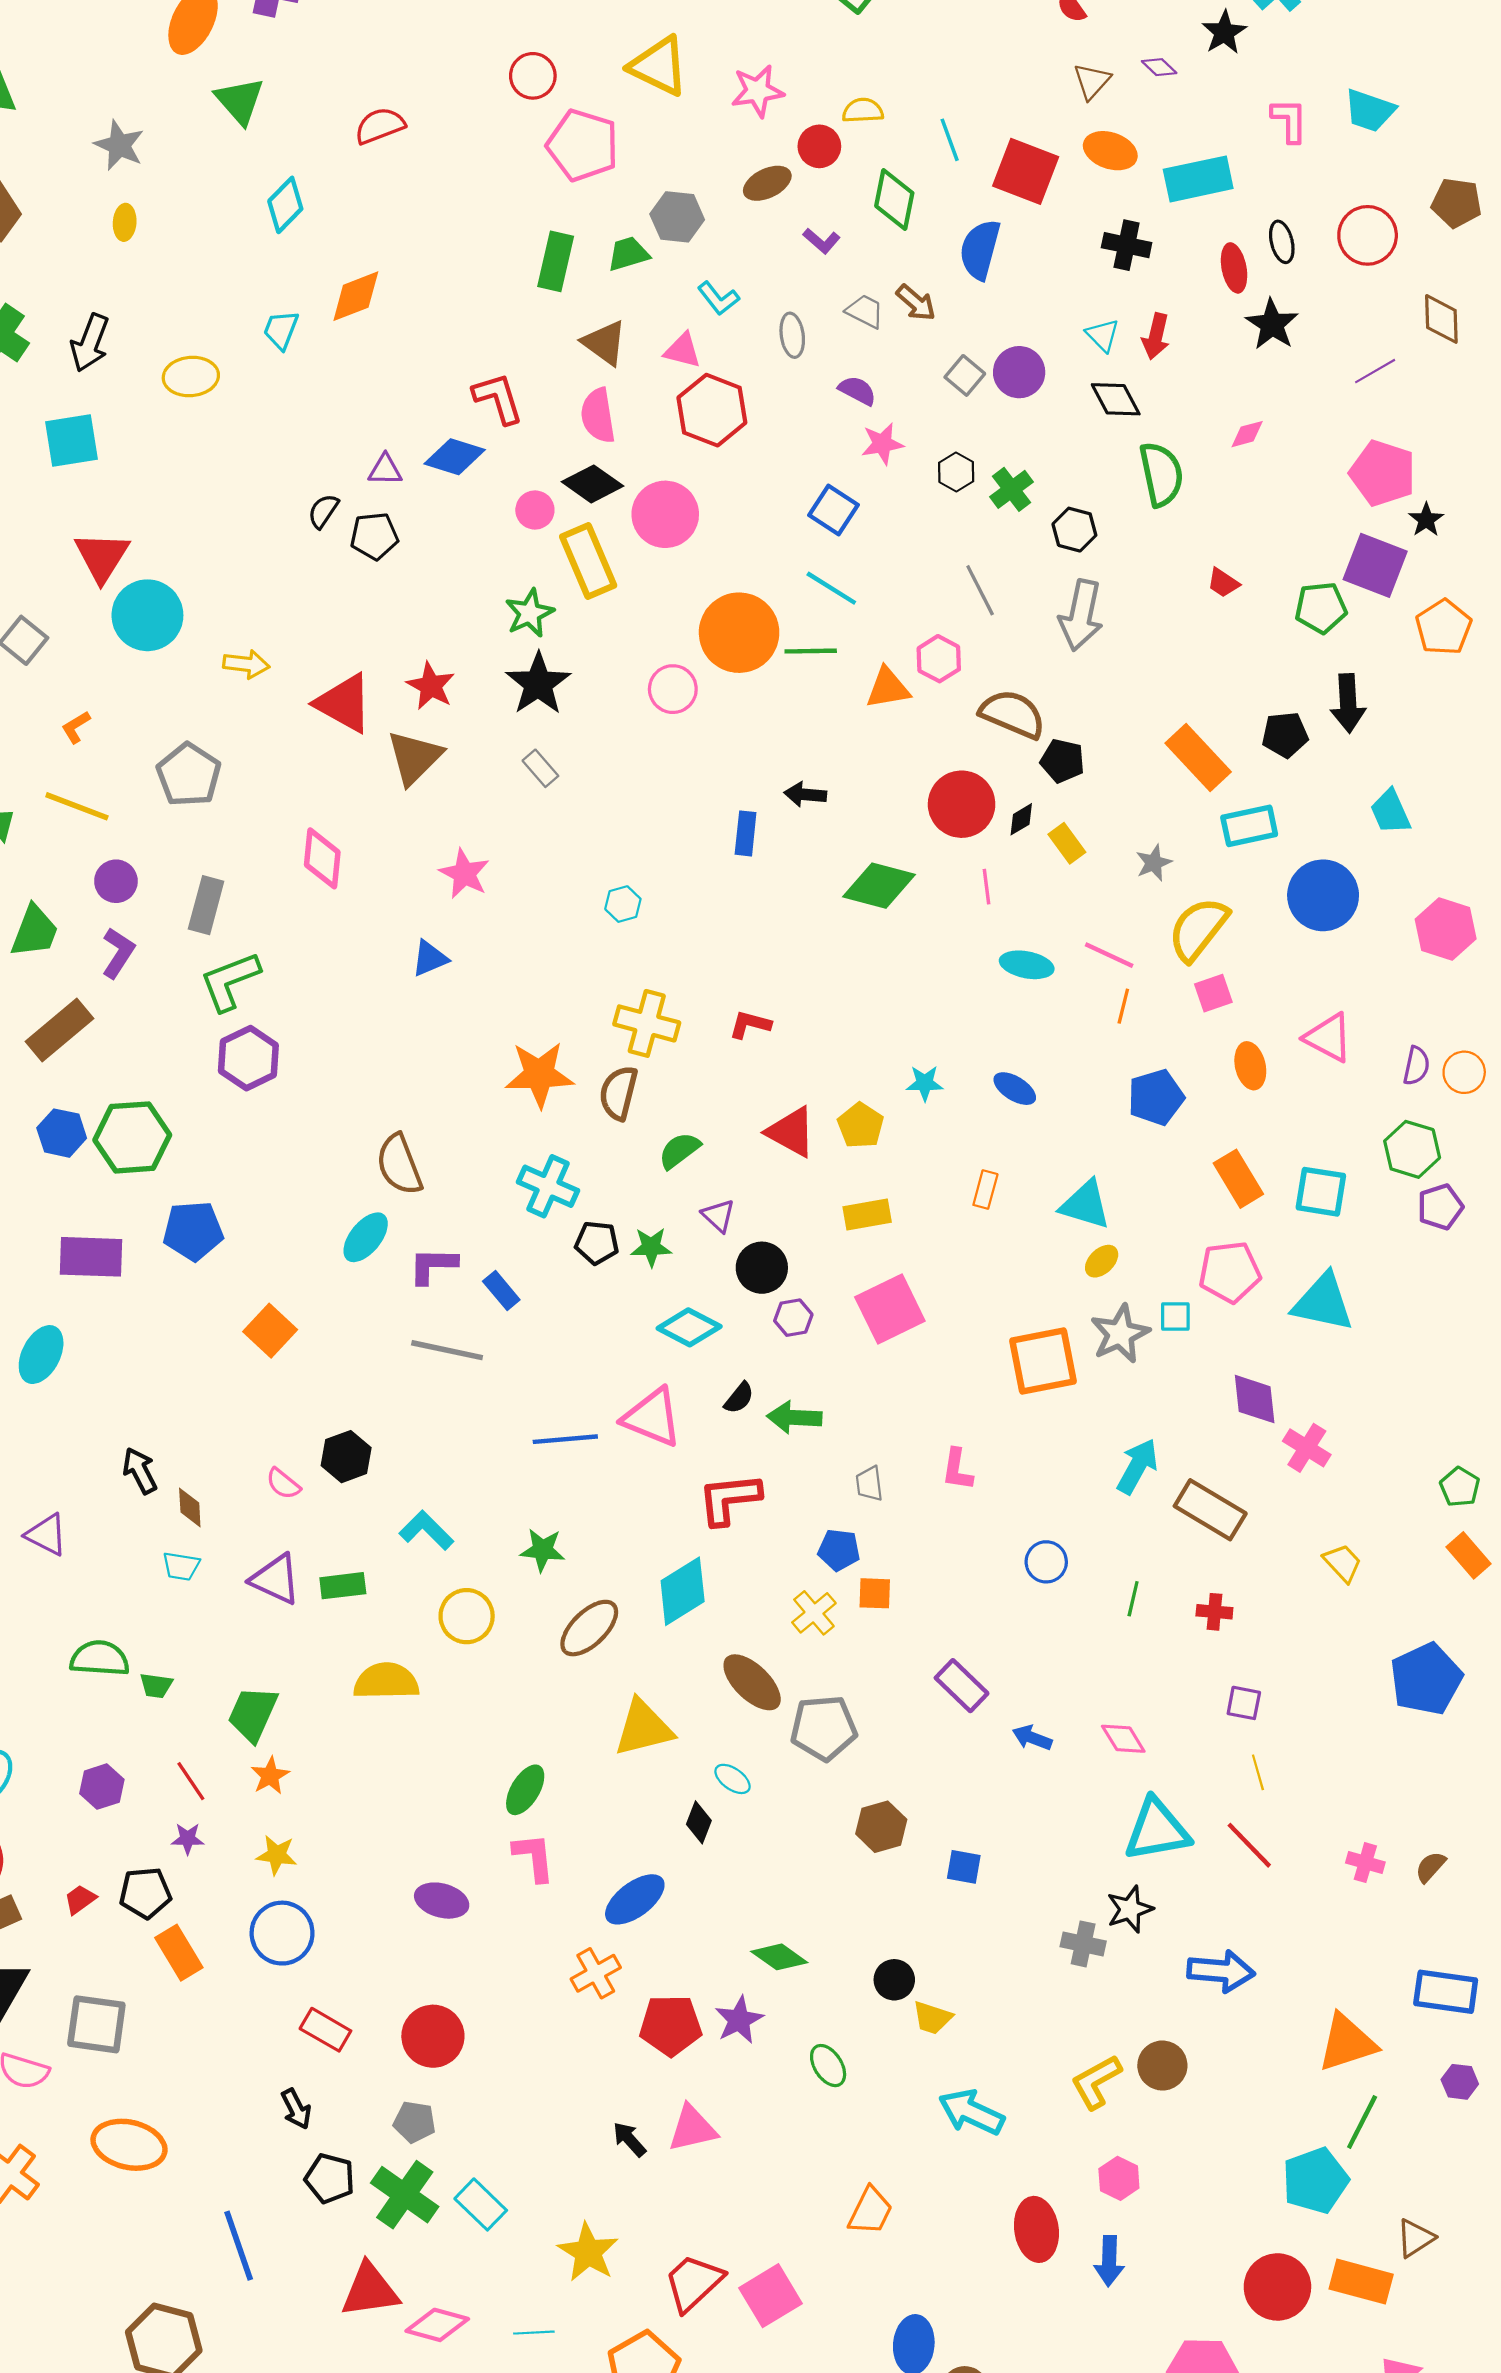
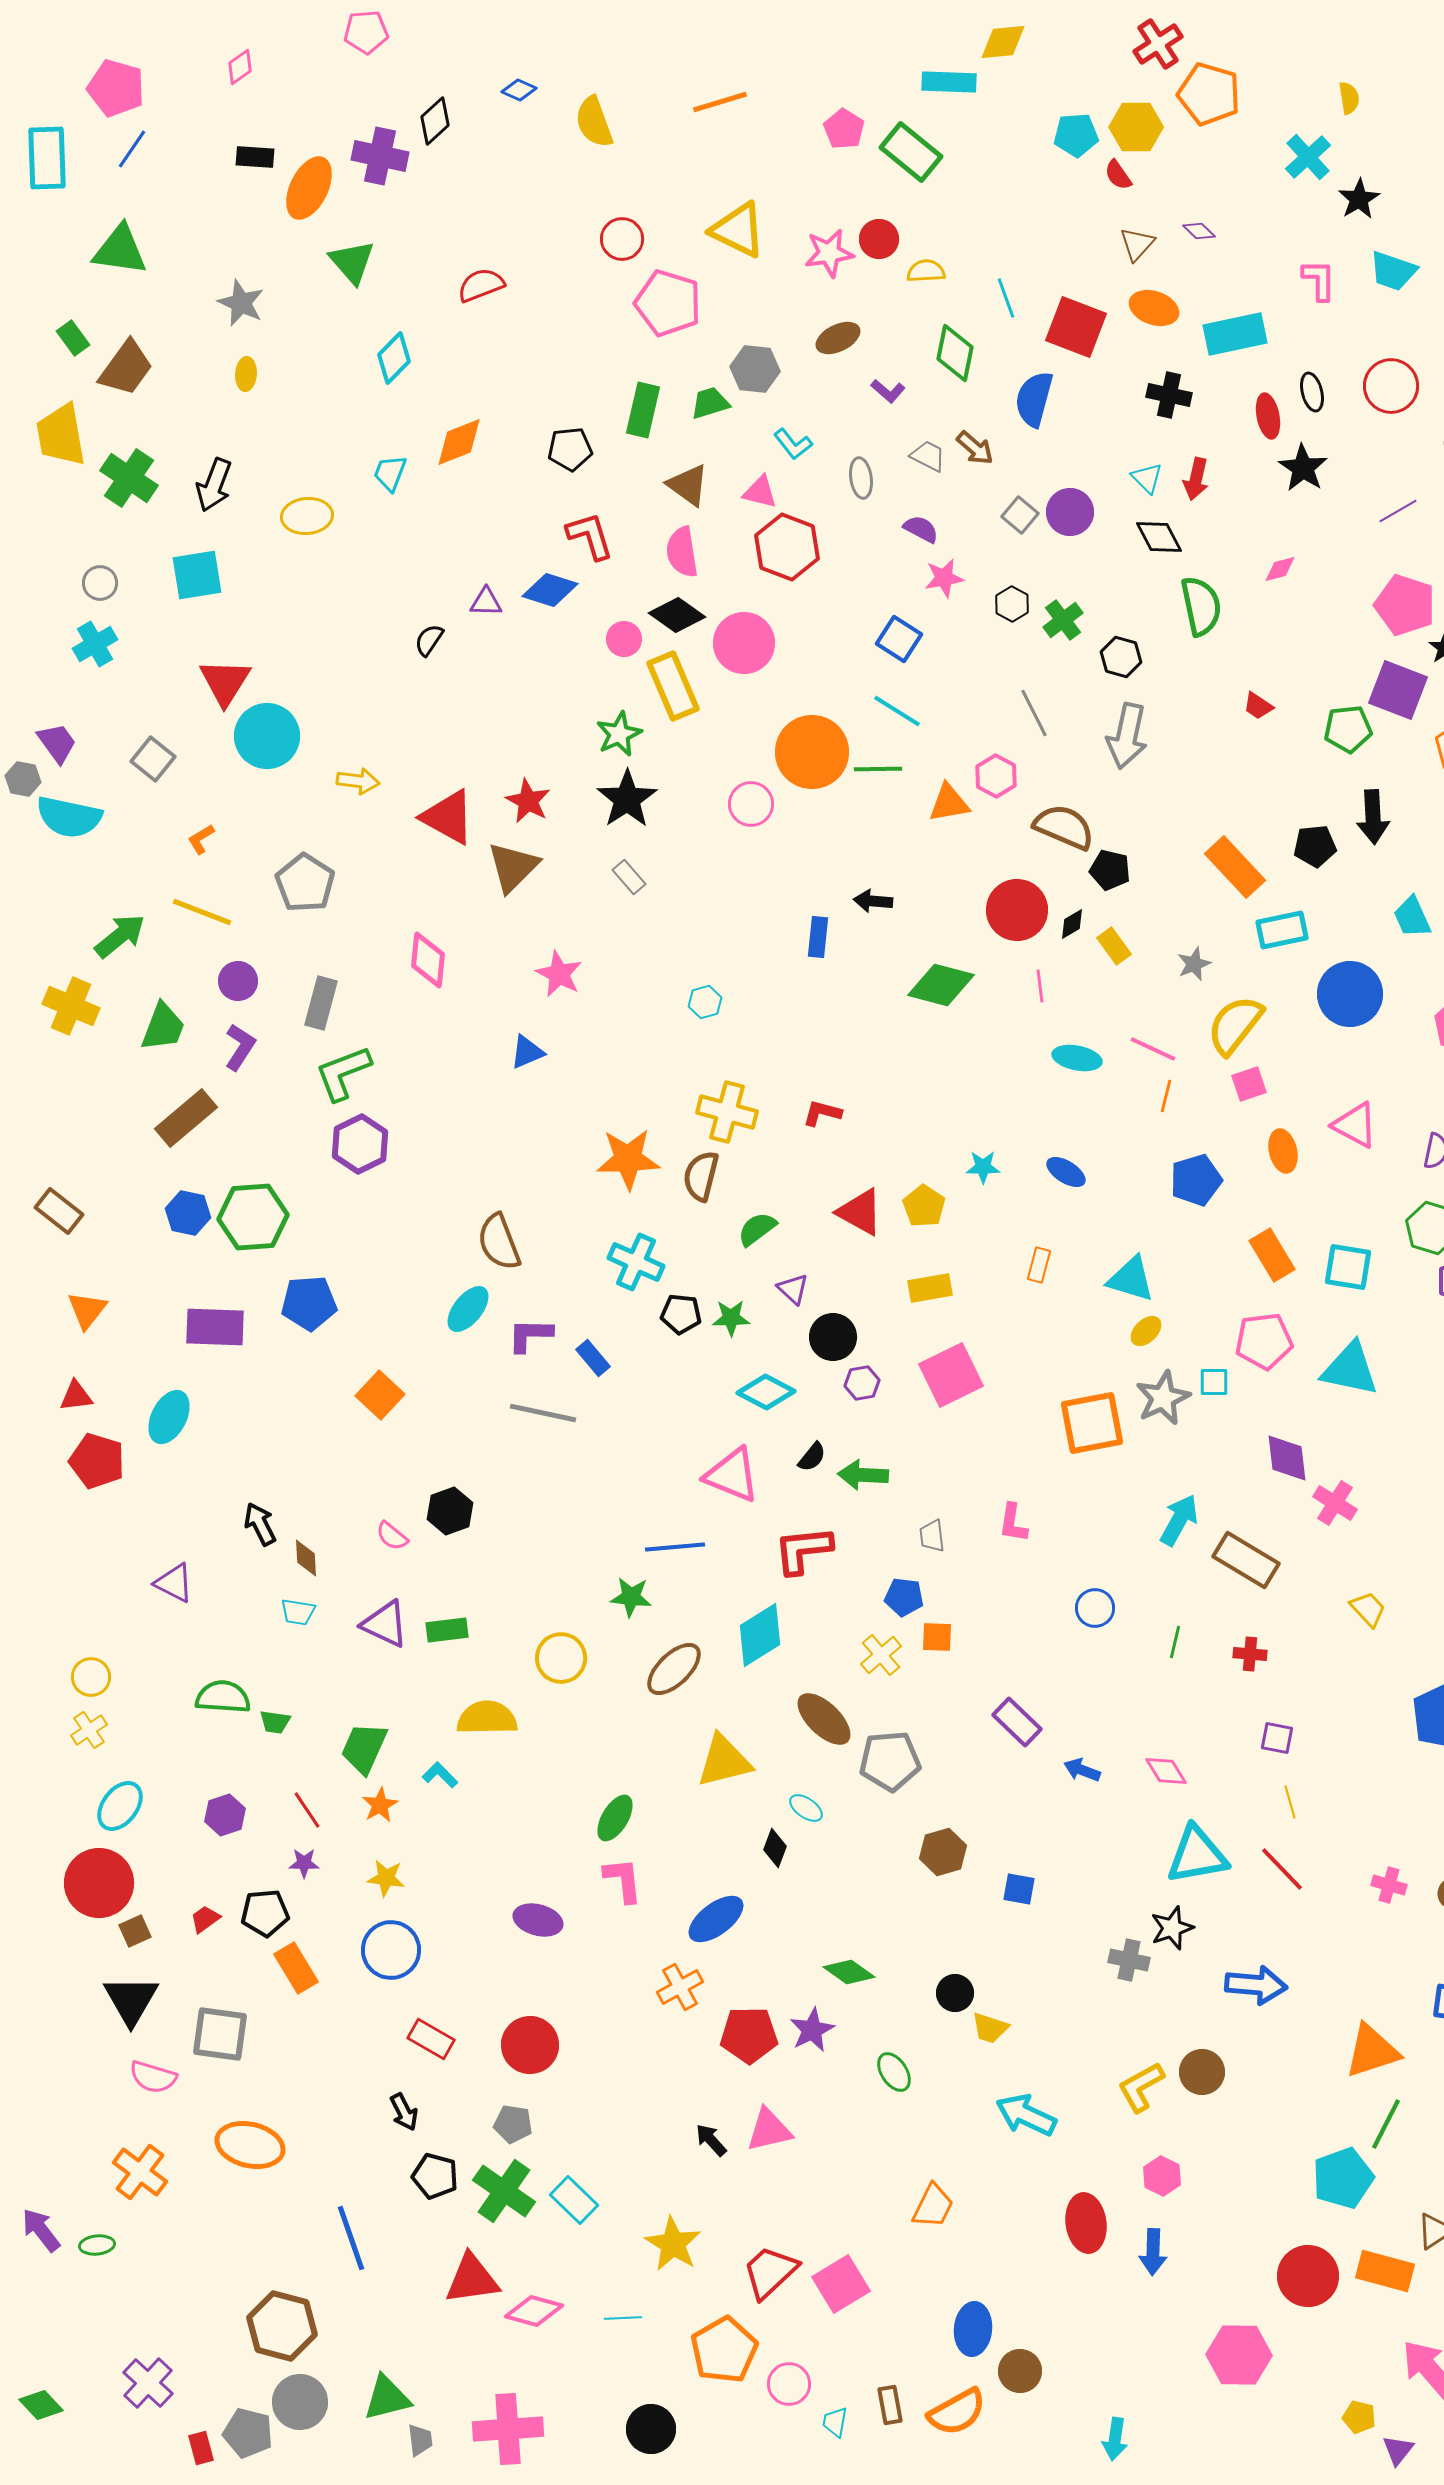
black star: (1224, 32) -> (1359, 199), moved
red circle: (819, 146) -> (879, 239), moved
black pentagon: (374, 536) -> (570, 449), moved
blue line: (565, 1439) -> (675, 1547), moved
cyan L-shape: (426, 1530) -> (440, 1775), moved, size x0.7

